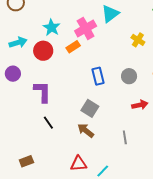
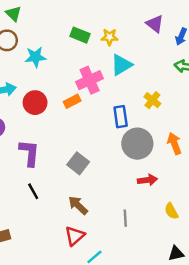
cyan star: (52, 27) -> (35, 57), moved, turned 30
blue rectangle: (98, 76) -> (121, 117), moved
gray circle: (129, 76) -> (137, 144), size x1.6
gray square: (90, 108) -> (78, 163), moved
red triangle: (79, 164) -> (75, 236), moved, turned -42

